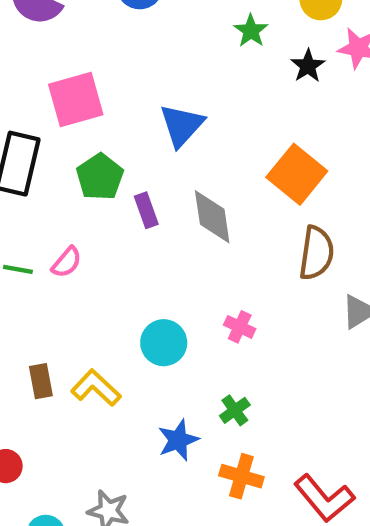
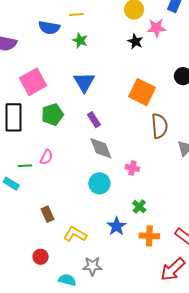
green star: (251, 31) -> (80, 40), moved
green pentagon: (100, 177) -> (52, 115), turned 30
purple rectangle: (146, 210) -> (94, 120), moved
gray diamond: (212, 217) -> (101, 148), moved
yellow L-shape: (96, 388) -> (75, 234), moved

